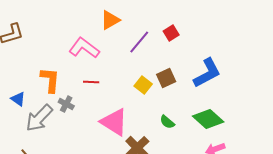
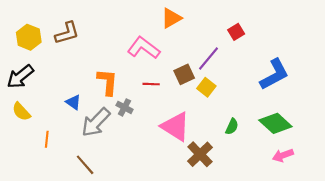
purple line: (139, 42) -> (208, 58), moved
brown square: (166, 78) -> (184, 74), moved
green semicircle: (167, 122) -> (232, 127), turned -105

